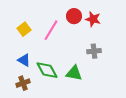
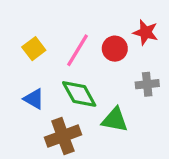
red circle: (74, 16) -> (115, 49), moved
green diamond: (47, 70) -> (79, 94), moved
brown cross: (23, 83) -> (63, 136), moved, size x1.5

